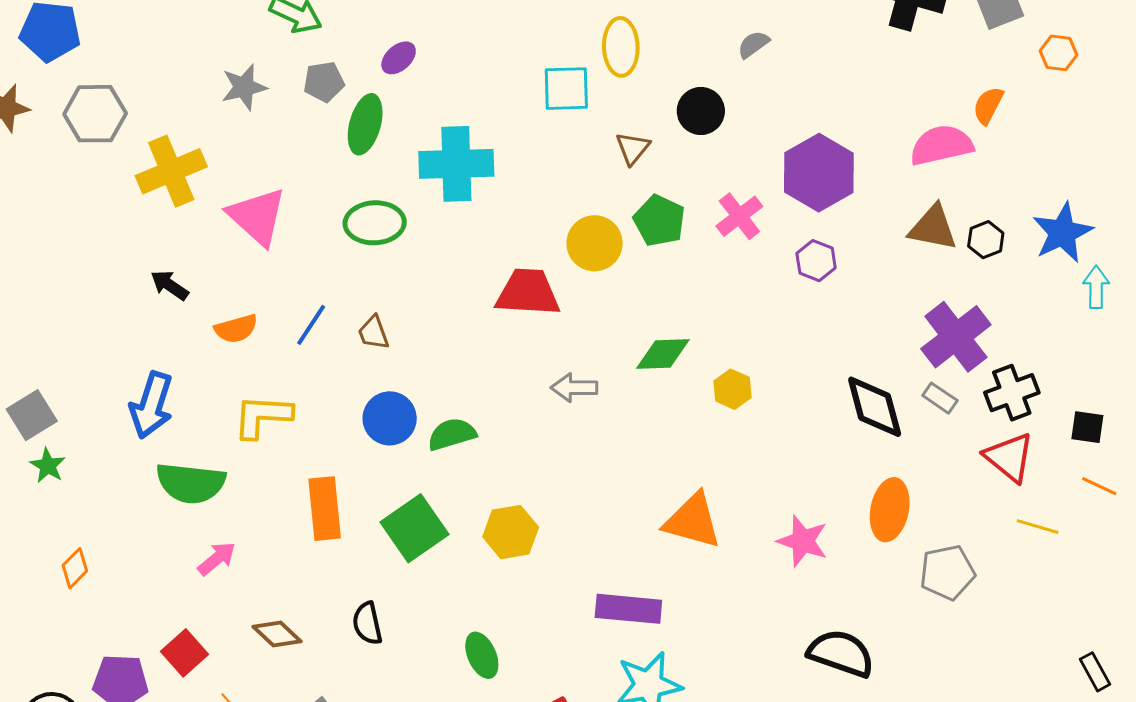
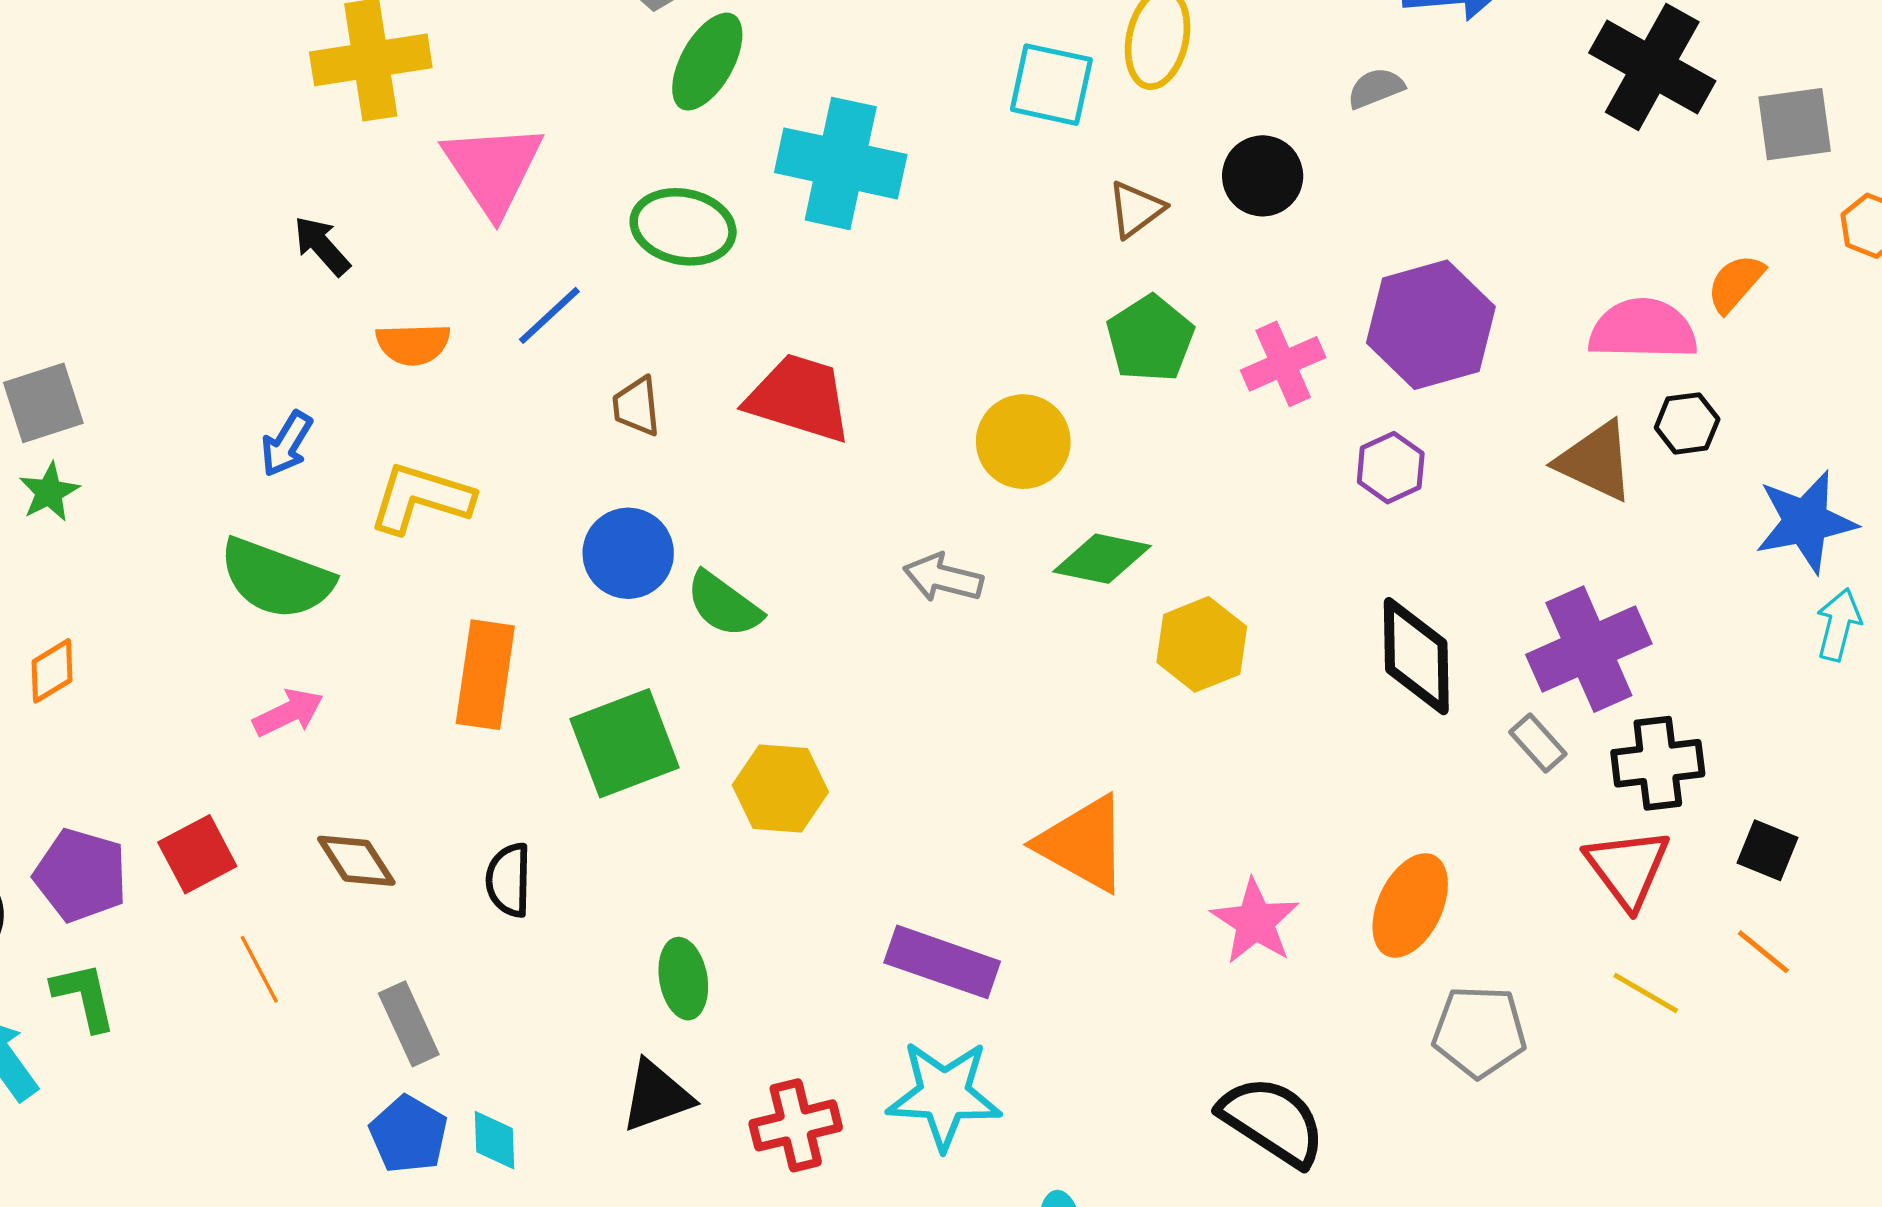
black hexagon: (986, 240) -> (1687, 423), moved
yellow circle: (595, 243) -> (1023, 442), moved
red trapezoid: (528, 292) -> (799, 398), moved
blue line: (311, 325) -> (549, 315), moved
yellow hexagon: (733, 389) -> (1202, 644), size x1.4
blue arrow: (151, 405) -> (287, 444), moved, size x0.6
black diamond: (875, 407) -> (1416, 656), moved
green semicircle: (452, 434) -> (724, 604), turned -141

